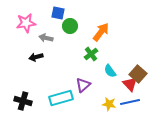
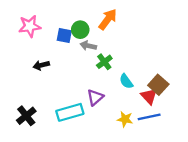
blue square: (58, 13) -> (64, 35), moved
orange arrow: (101, 32) -> (108, 19), moved
gray arrow: (46, 38) -> (88, 46), moved
black cross: (23, 101) -> (26, 116), turned 36

